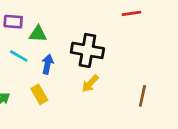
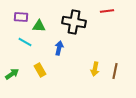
black cross: (87, 50) -> (74, 22), moved
blue arrow: (48, 64) -> (59, 48), moved
yellow arrow: (90, 83) -> (95, 69), moved, turned -32

